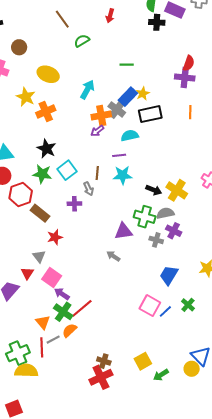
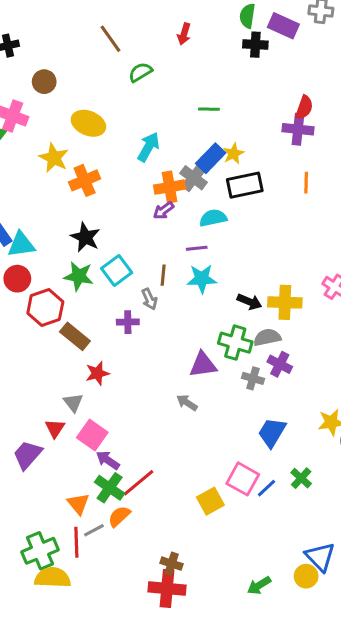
yellow cross: (177, 190) -> (285, 302), turned -30
yellow square: (143, 361) -> (210, 501), moved
red cross: (101, 377) -> (167, 588), turned 30

